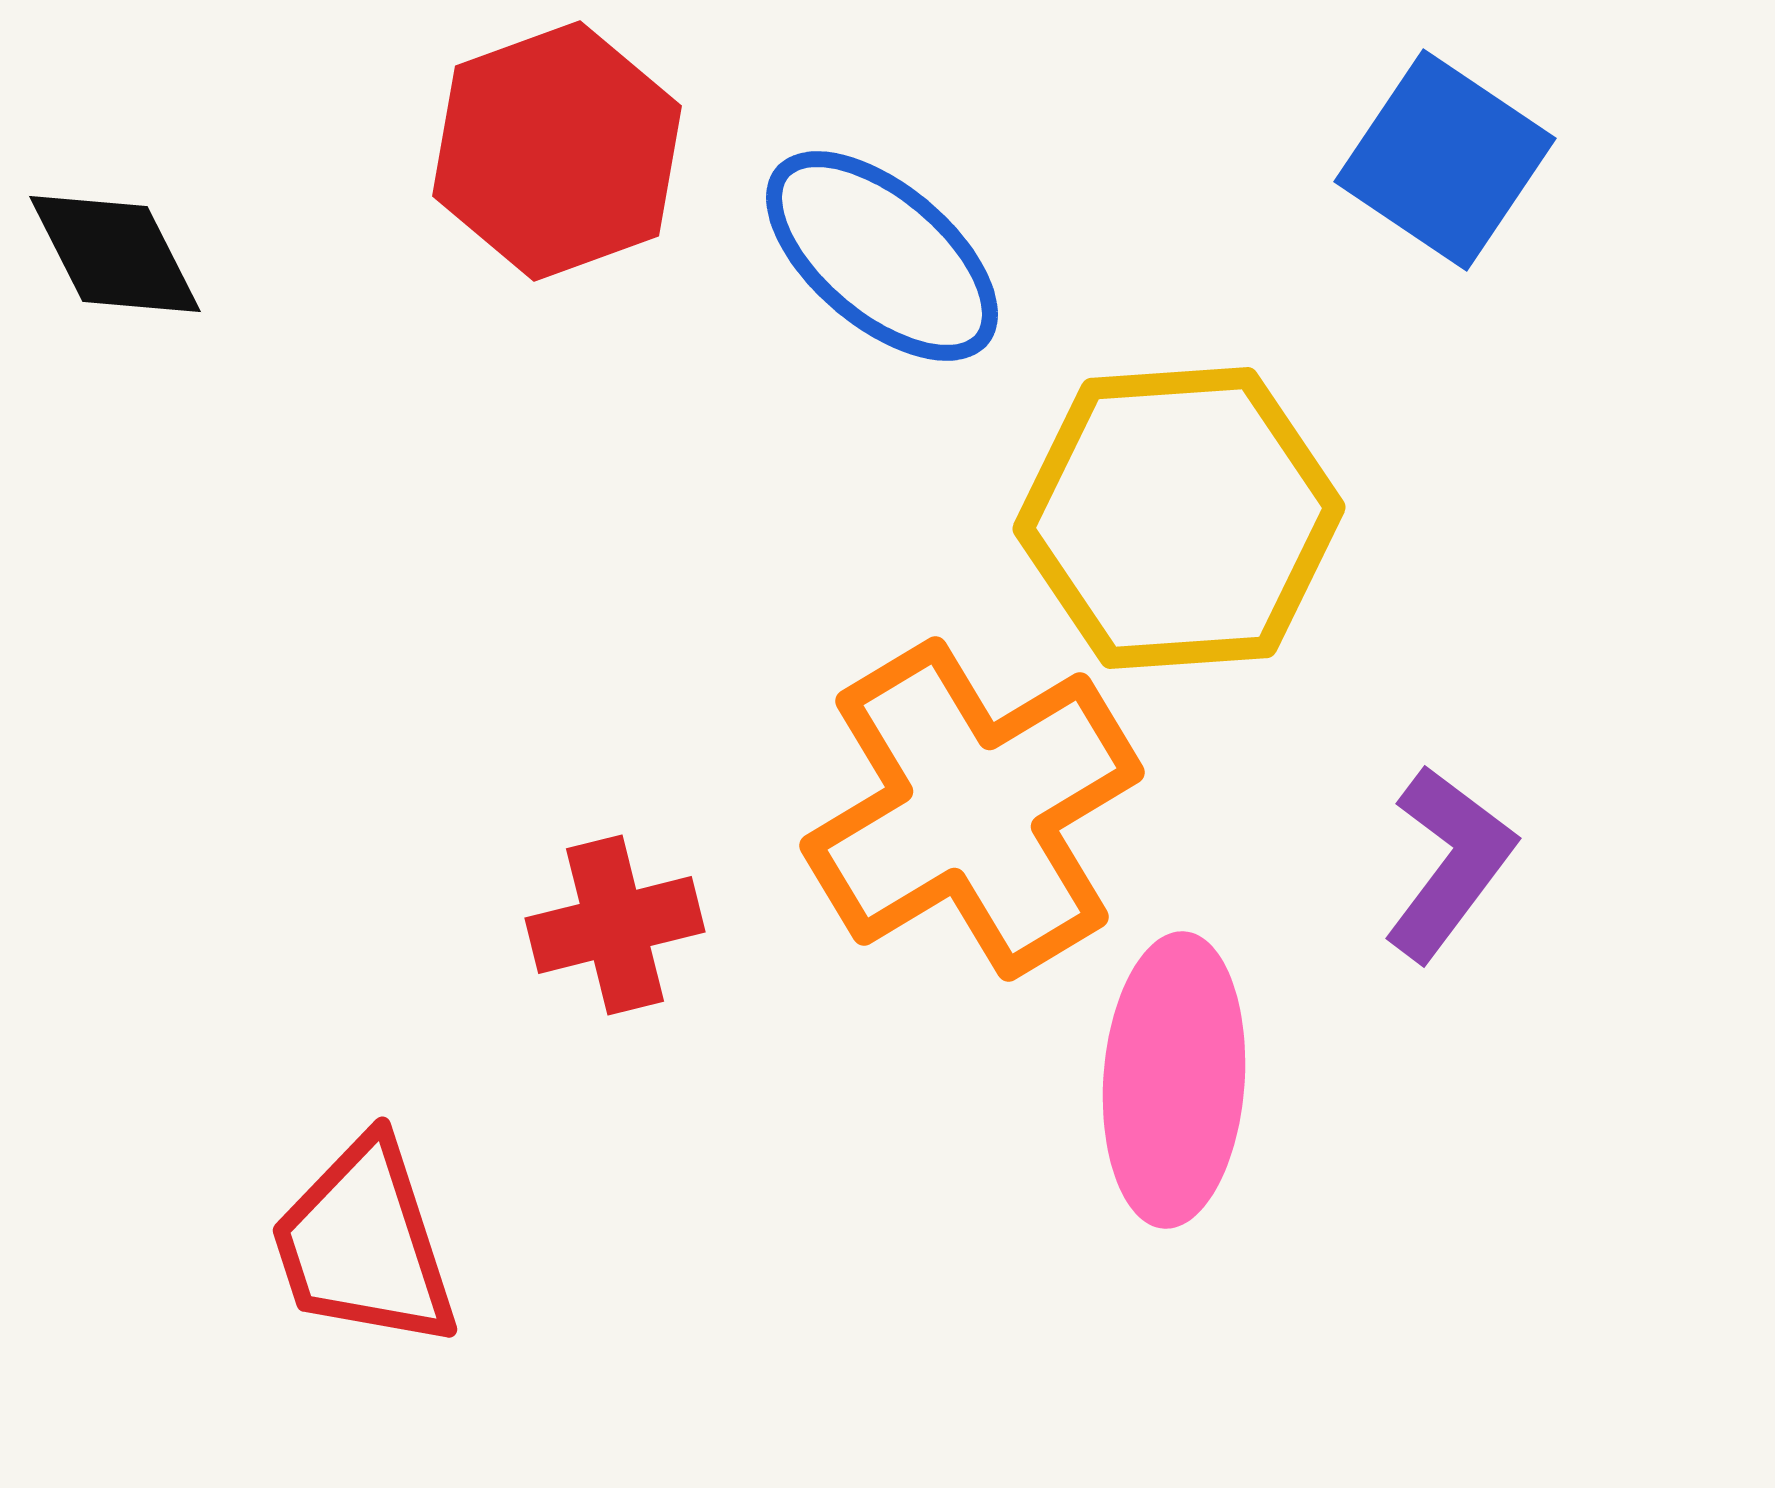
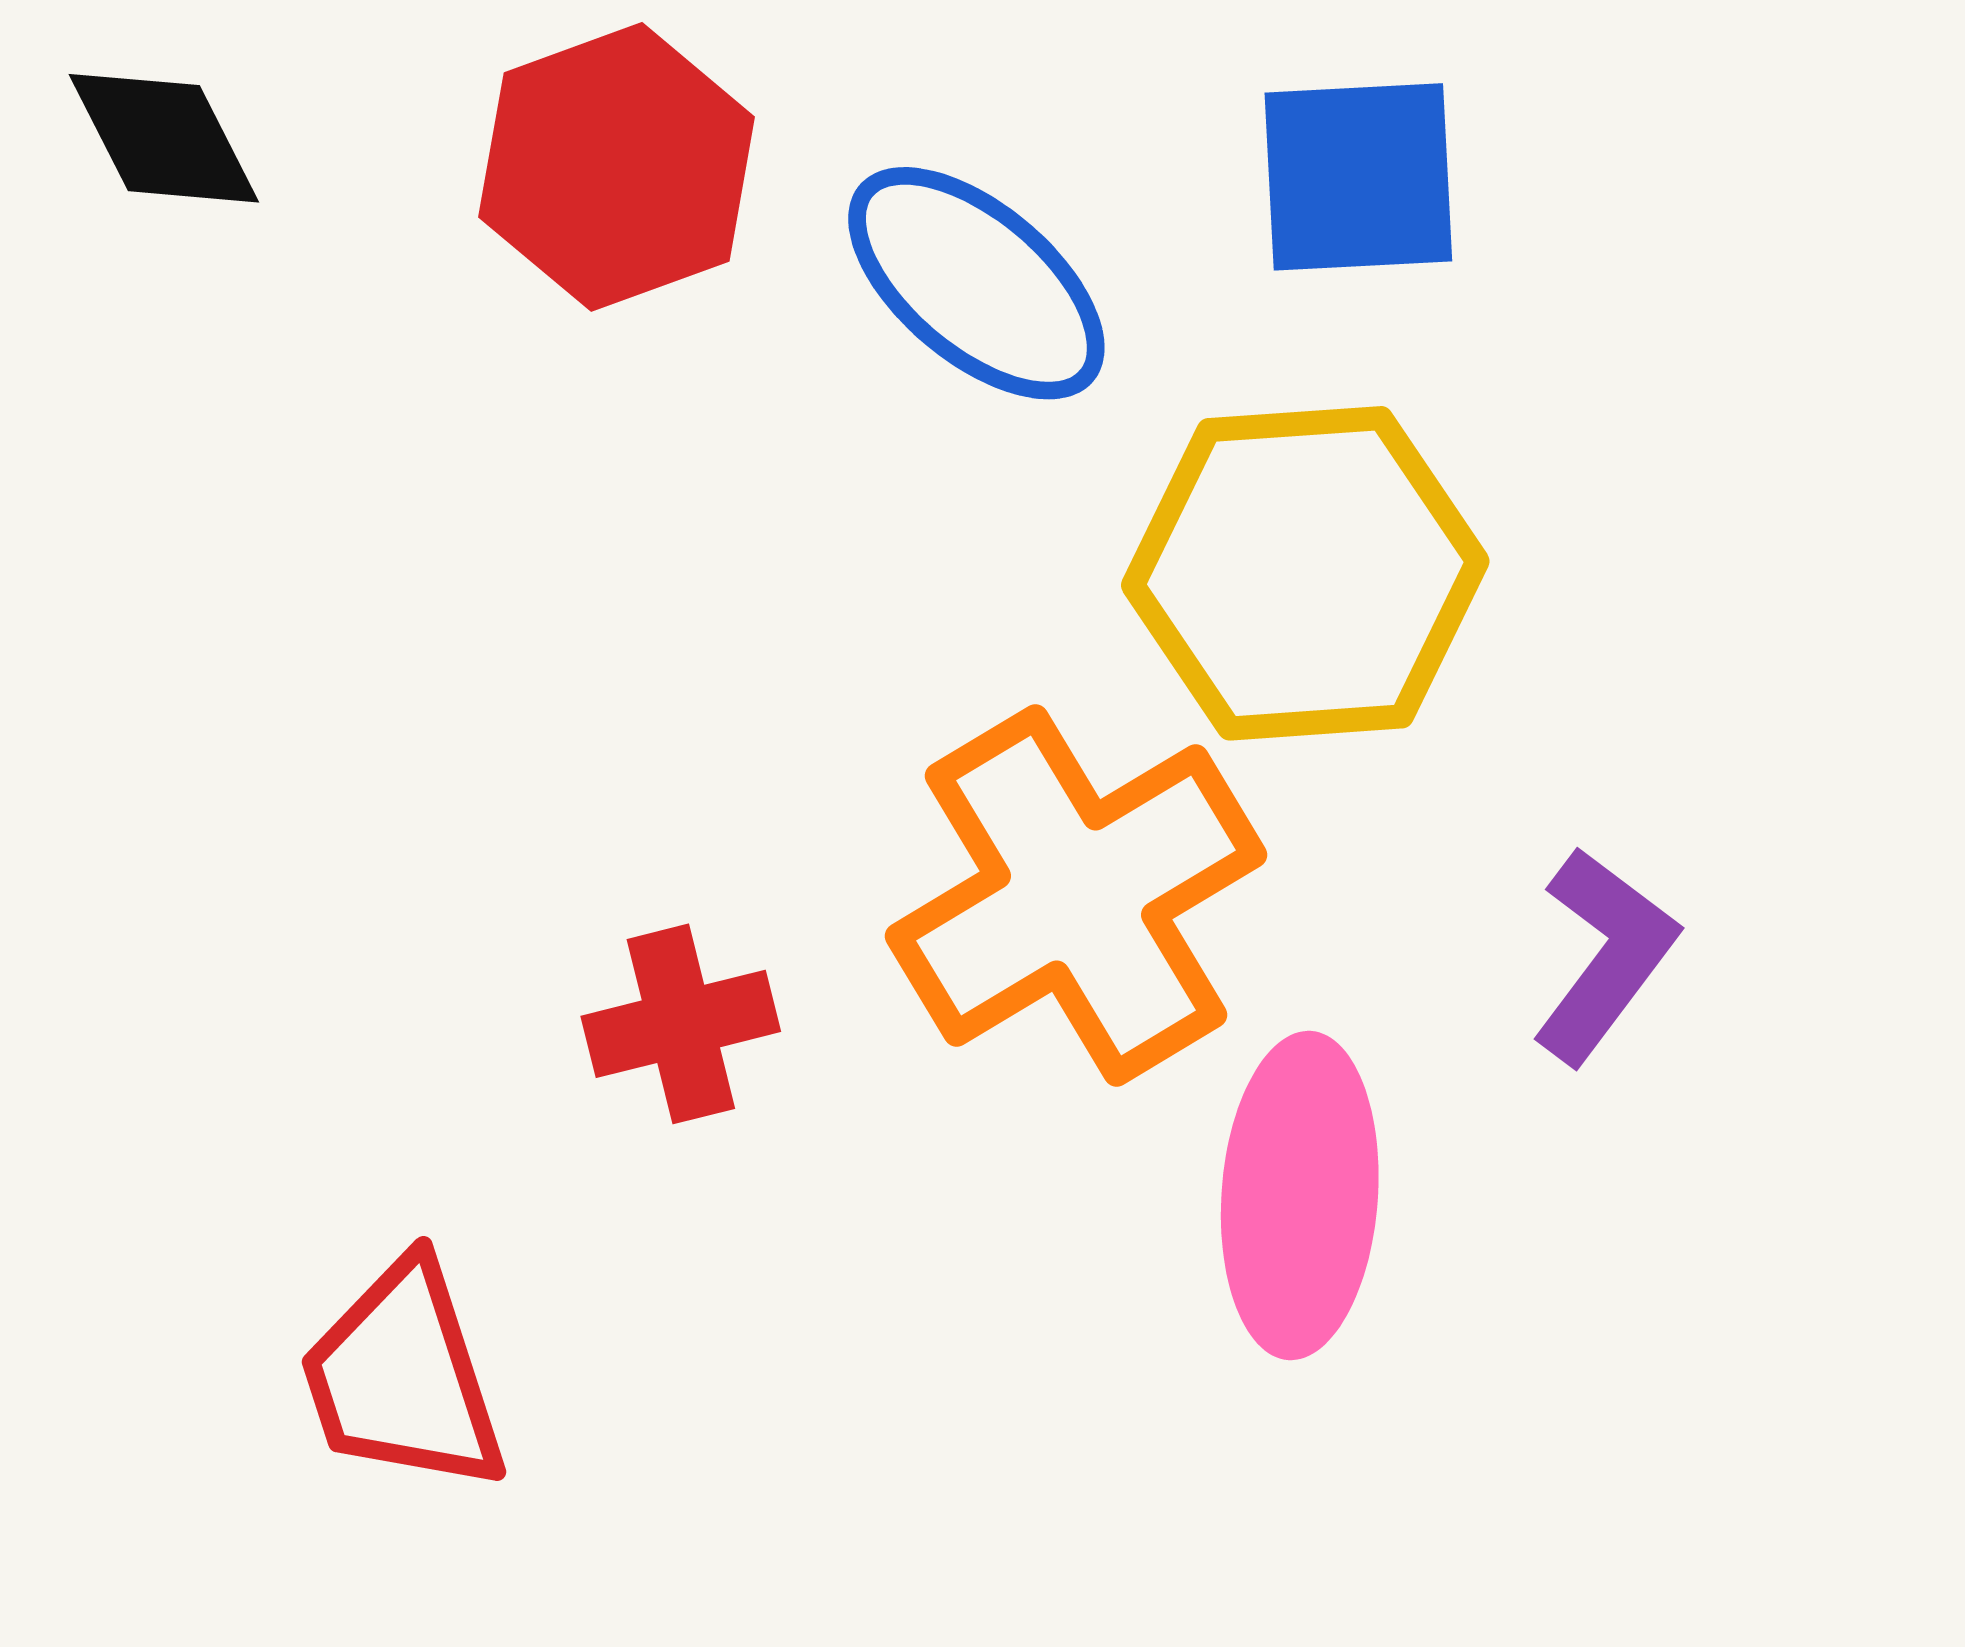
blue square: (1445, 160) -> (1358, 177), moved, turned -37
black diamond: (115, 254) -> (164, 138), moved

